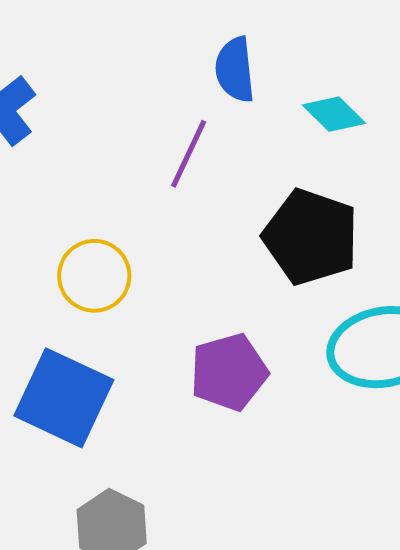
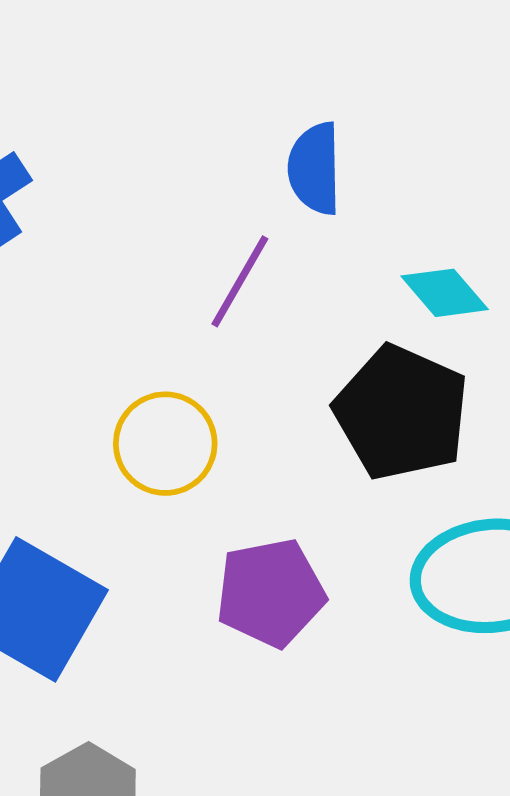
cyan diamond: (334, 114) -> (445, 293), moved
yellow circle: (94, 276) -> (165, 444), moved

